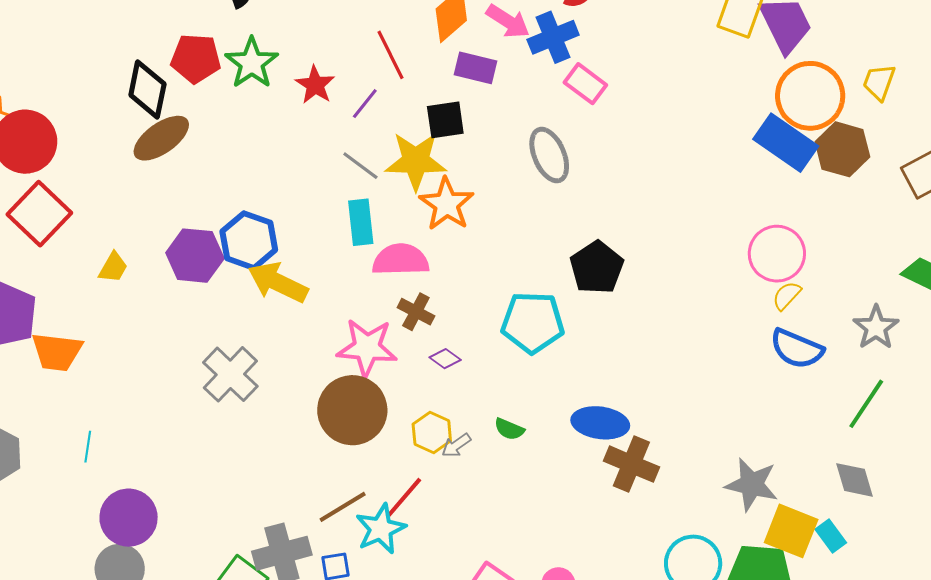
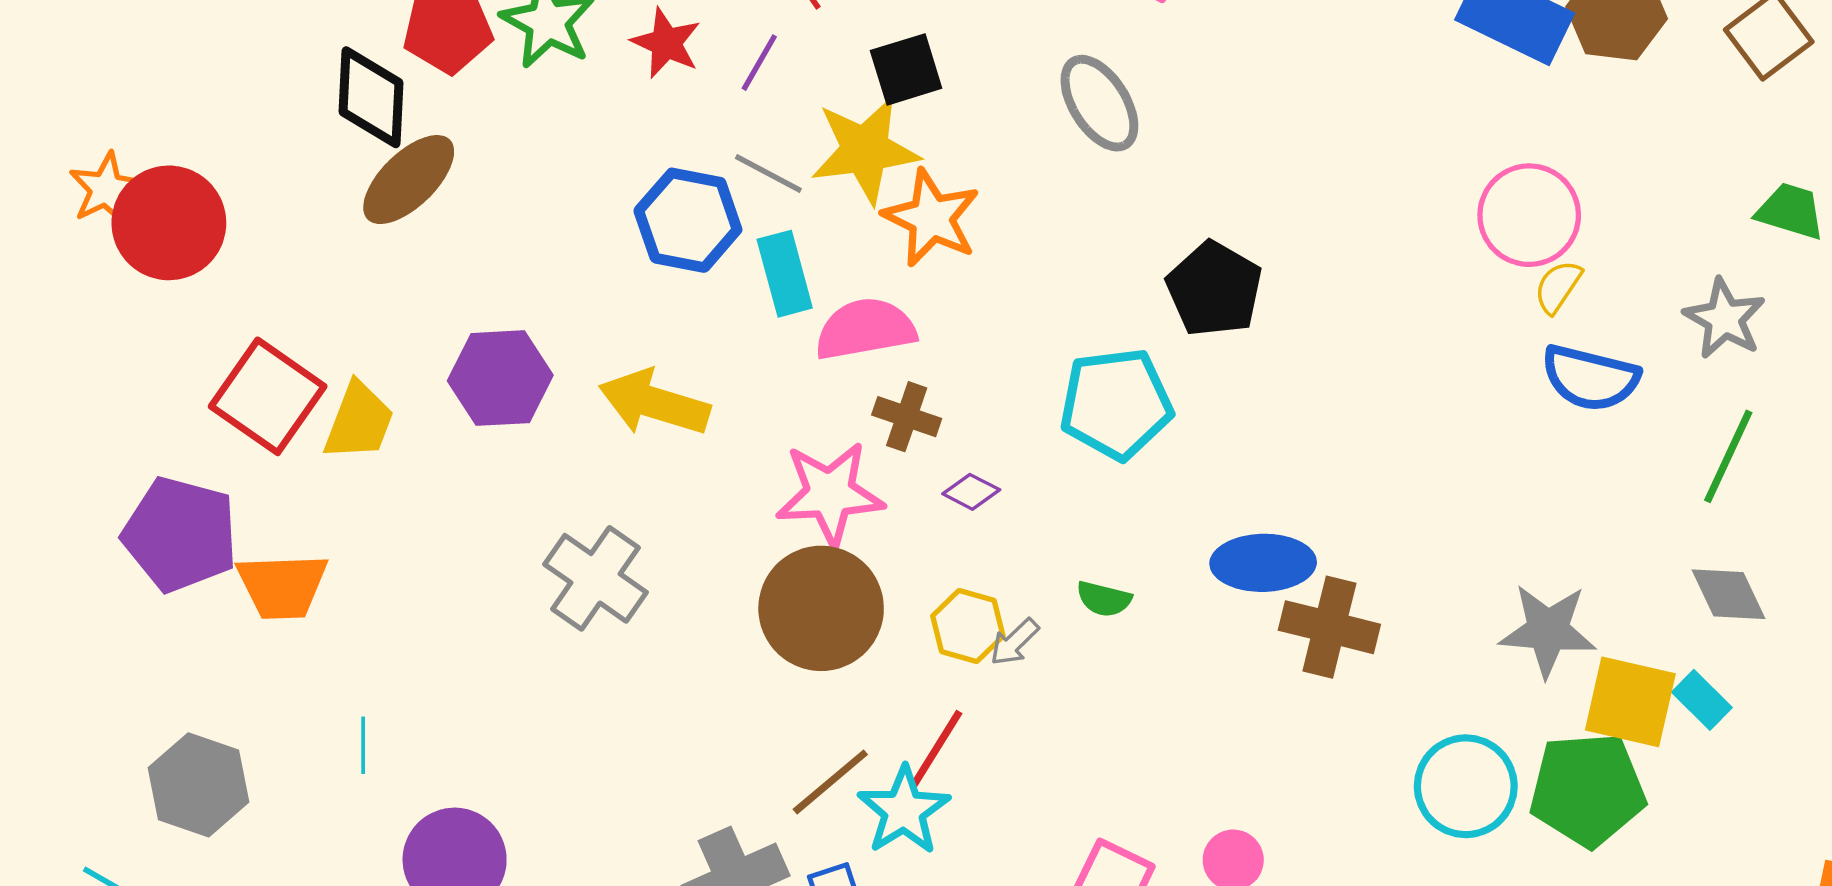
red square: (39, 214) -> (268, 396), moved
blue hexagon: (249, 241) -> (688, 220), moved
yellow trapezoid: (113, 267) -> (359, 421), size x1.4

